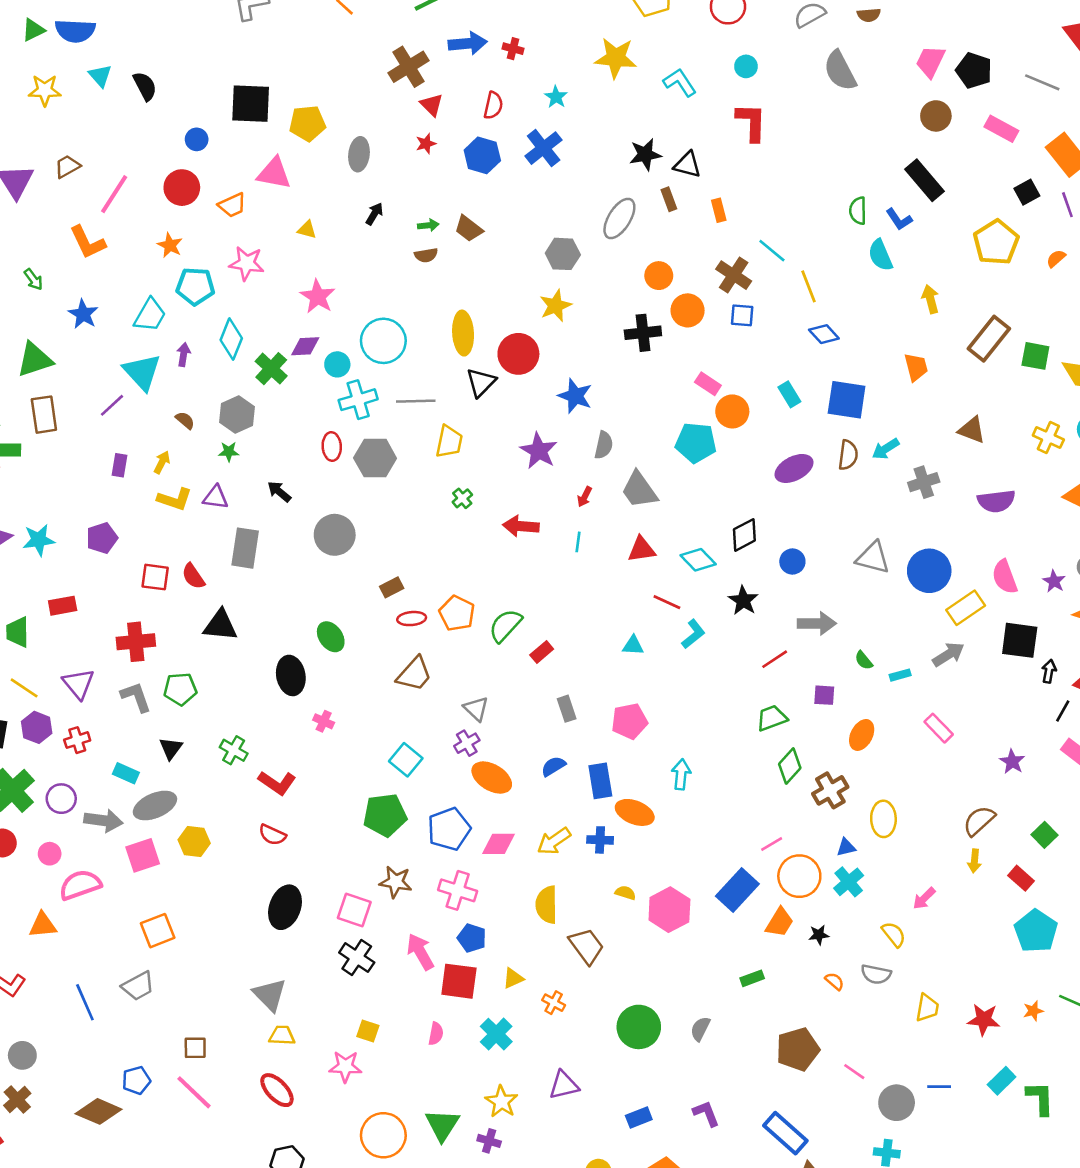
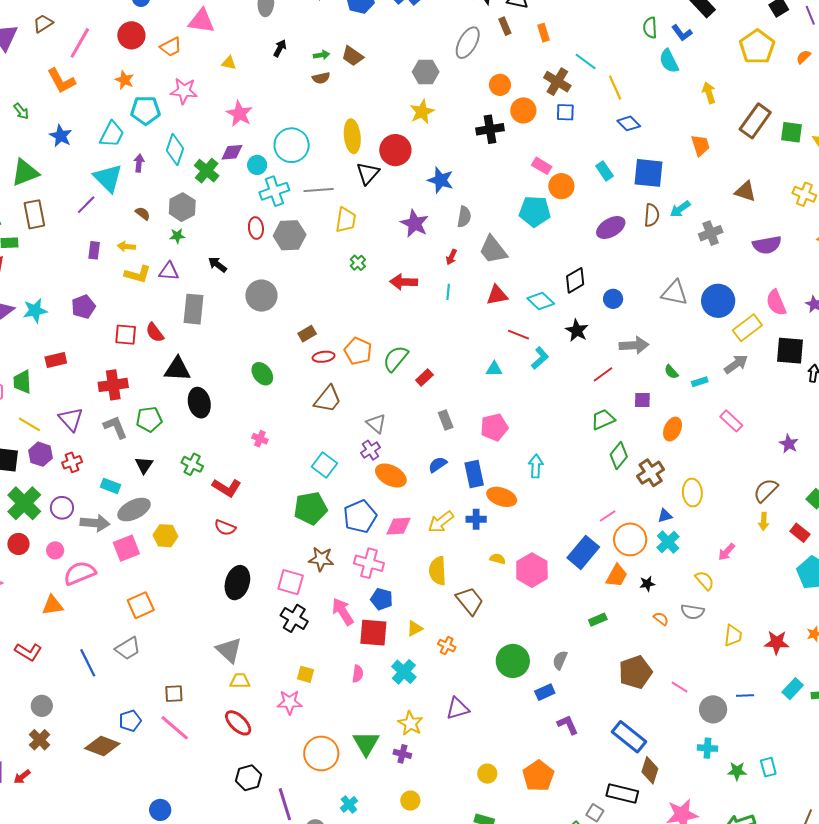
yellow arrow: (162, 462) -> (126, 246), turned -108
black ellipse: (291, 675) -> (199, 403), moved
blue rectangle: (639, 1118) -> (545, 692), moved

